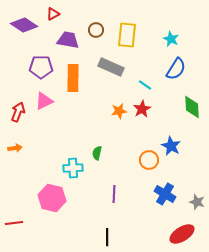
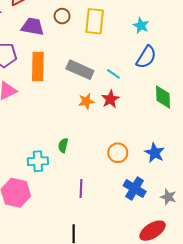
gray rectangle: (111, 67) -> (80, 70), moved
blue star: (171, 146) -> (155, 153), moved

